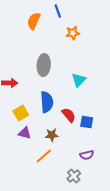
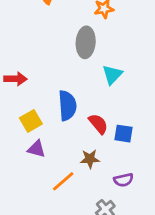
gray ellipse: (44, 65) -> (86, 42), moved
brown star: (52, 135) -> (90, 159), moved

